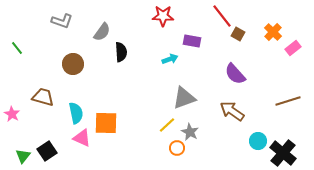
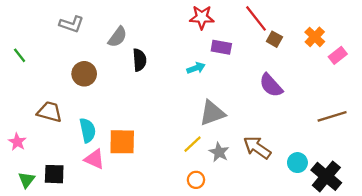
red star: (163, 16) -> (202, 17), moved
brown arrow: (232, 111) -> (257, 148), moved
pink star: (12, 114) -> (17, 142), moved
orange circle: (177, 148) -> (196, 180), moved
black square: (47, 151) -> (54, 174), turned 36

